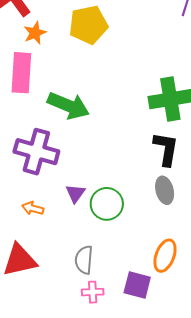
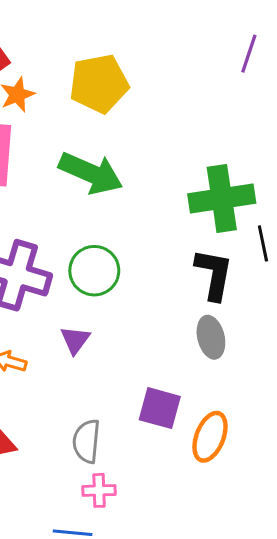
green arrow: (68, 106) -> (91, 173), moved
green circle: (107, 204) -> (94, 271), moved
purple square: (137, 285) -> (160, 408), moved

